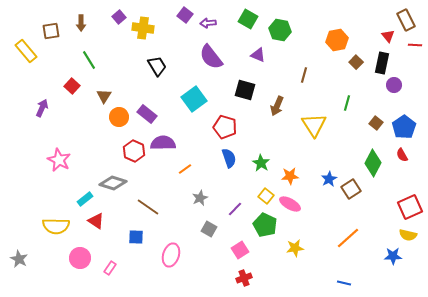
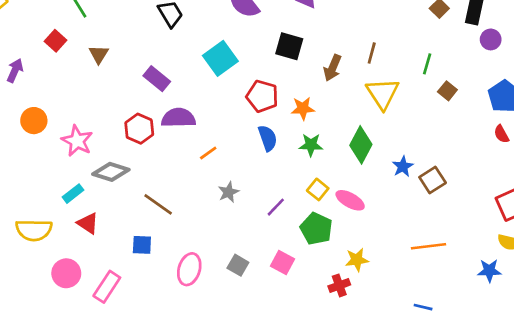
brown line: (304, 75) -> (372, 53), moved
orange circle: (119, 117) -> (34, 121), moved
brown square: (376, 123) -> (447, 91), moved
pink star: (59, 160) -> (77, 141), moved
green star: (261, 163) -> (311, 145), turned -30
green diamond: (373, 163) -> (361, 145), moved
orange star: (290, 176) -> (303, 108), moved
gray square: (209, 229) -> (238, 265), moved
orange line: (348, 238) -> (428, 246), turned 35
pink square: (240, 250) -> (283, 262), turned -30
pink rectangle: (110, 268) -> (107, 287), size x1.6
red cross: (244, 278) -> (339, 285), moved

